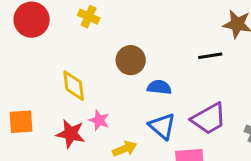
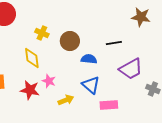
yellow cross: (89, 17) -> (42, 33), moved
black line: (210, 56) -> (114, 43), moved
purple trapezoid: (209, 119) -> (131, 69), moved

